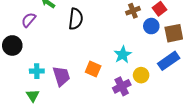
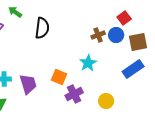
brown cross: (133, 11) -> (98, 35), moved
yellow circle: (141, 75) -> (106, 101), moved
purple cross: (122, 86) -> (74, 94), moved

